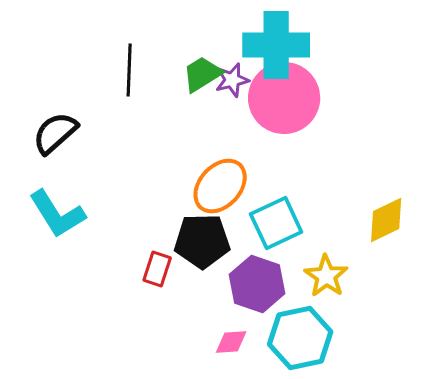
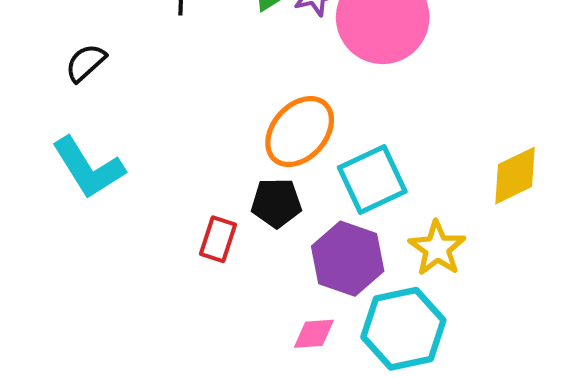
black semicircle: (55, 133) -> (86, 63), size x0.7
black pentagon: (202, 241) -> (276, 203), size x0.7

